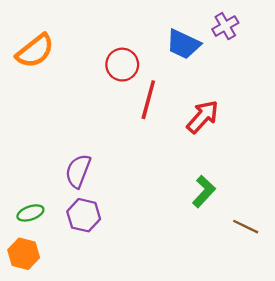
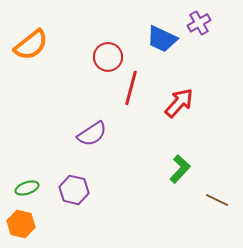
purple semicircle: (78, 171) -> (92, 134), moved, turned -144

